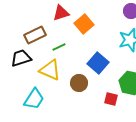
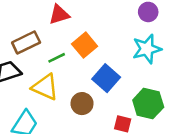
orange square: (84, 24) -> (85, 45), moved

